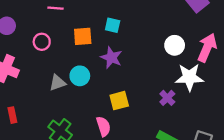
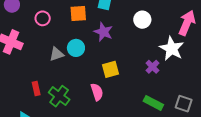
white circle: (175, 45) -> (142, 20), moved
white star: (189, 77) -> (172, 49), turned 30
red rectangle: (12, 115) -> (36, 88), moved

